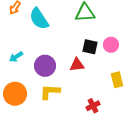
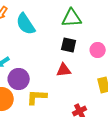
black square: (90, 47) -> (69, 45), moved
purple circle: (45, 66) -> (19, 79), moved

